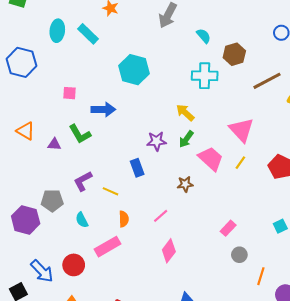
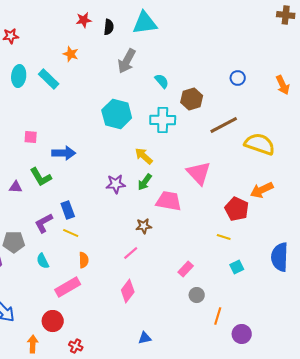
cyan hexagon: (134, 70) -> (117, 114), moved
pink trapezoid: (211, 159) -> (169, 201), turned -32
yellow line: (240, 163) -> (224, 237), moved, turned 72
blue rectangle: (137, 168) -> (68, 210), moved
pink line: (161, 216) -> (131, 253), moved
red circle: (74, 265) -> (53, 321), moved

